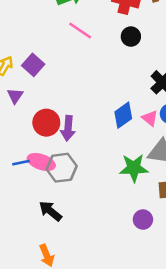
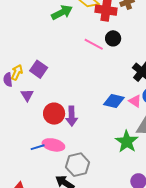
pink line: (80, 31) -> (94, 44), moved
blue diamond: (123, 115) -> (114, 101), turned 55
gray hexagon: (62, 168) -> (77, 165), moved
green star: (134, 168) -> (127, 142), turned -30

